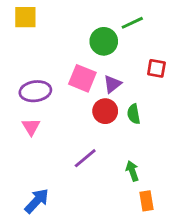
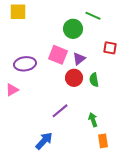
green line: (132, 23) -> (93, 16), turned 49
pink triangle: (31, 127) -> (12, 90), moved, turned 32
blue arrow: (37, 201) -> (44, 141), moved

